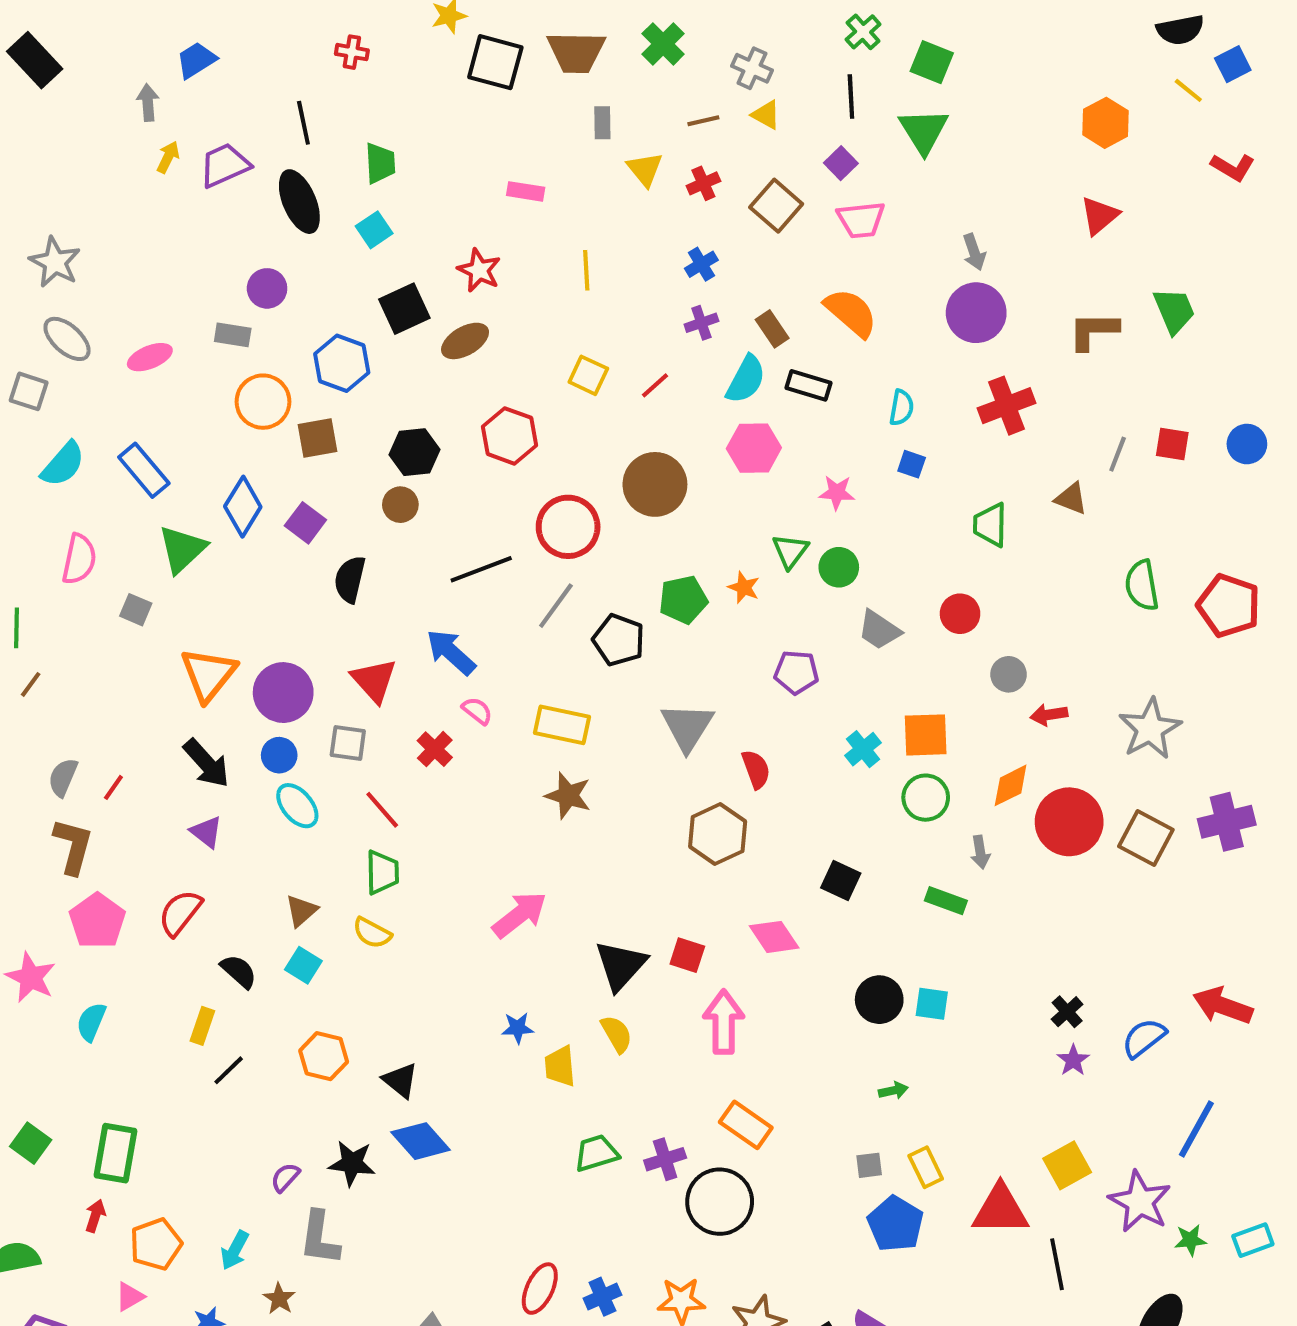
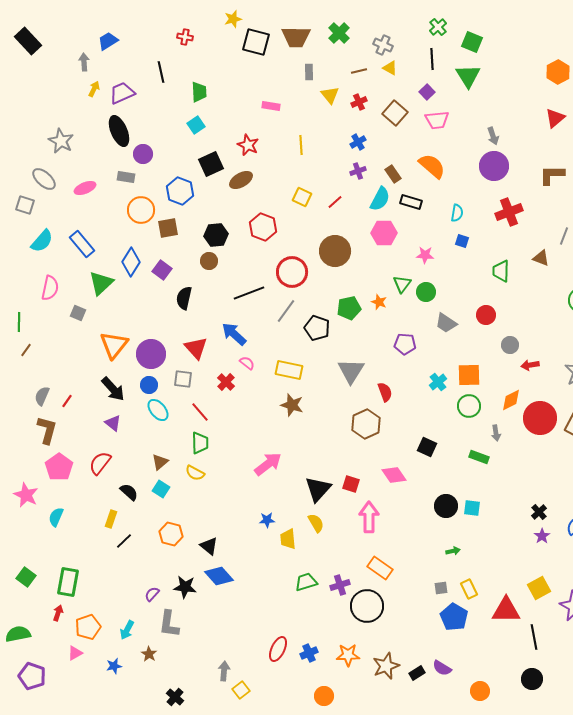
black ellipse: (299, 202) -> (119, 131), moved
gray star: (55, 262) -> (61, 141), moved

